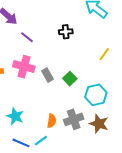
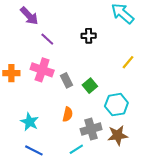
orange semicircle: (52, 121) -> (68, 114), moved
brown star: (99, 124) -> (118, 135), turned -30
cyan line: (41, 141) -> (76, 149), moved

